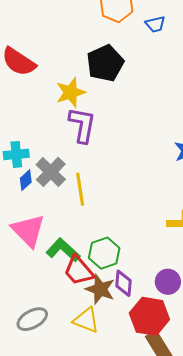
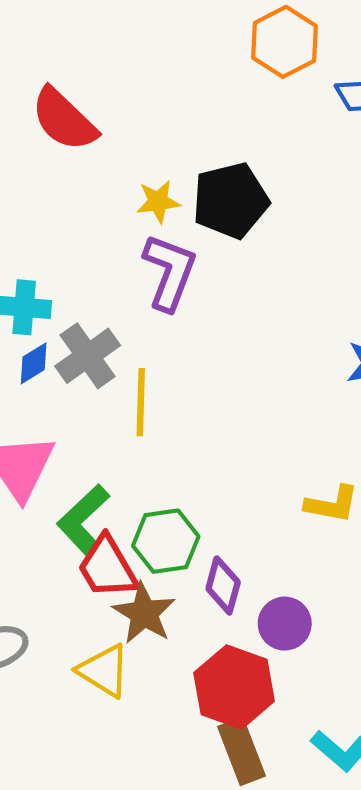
black pentagon: (105, 63) -> (231, 200), moved
yellow star: (71, 92) -> (158, 202), size x0.7
green L-shape: (63, 250) -> (83, 519), turned -96
purple diamond: (124, 283) -> (223, 585), moved

